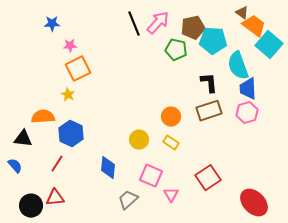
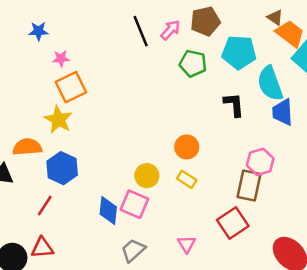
pink arrow: (158, 23) -> (170, 30), size x0.7
brown pentagon: (193, 28) -> (205, 21), moved
yellow star: (68, 95) -> (58, 120), size x1.6
brown rectangle: (209, 111) -> (249, 186), moved, turned -60
pink hexagon: (247, 113) -> (260, 162), moved
pink square: (151, 176) -> (134, 204), moved

